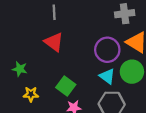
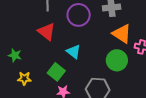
purple circle: (107, 50) -> (79, 15), moved
cyan triangle: (107, 76) -> (74, 52), moved

